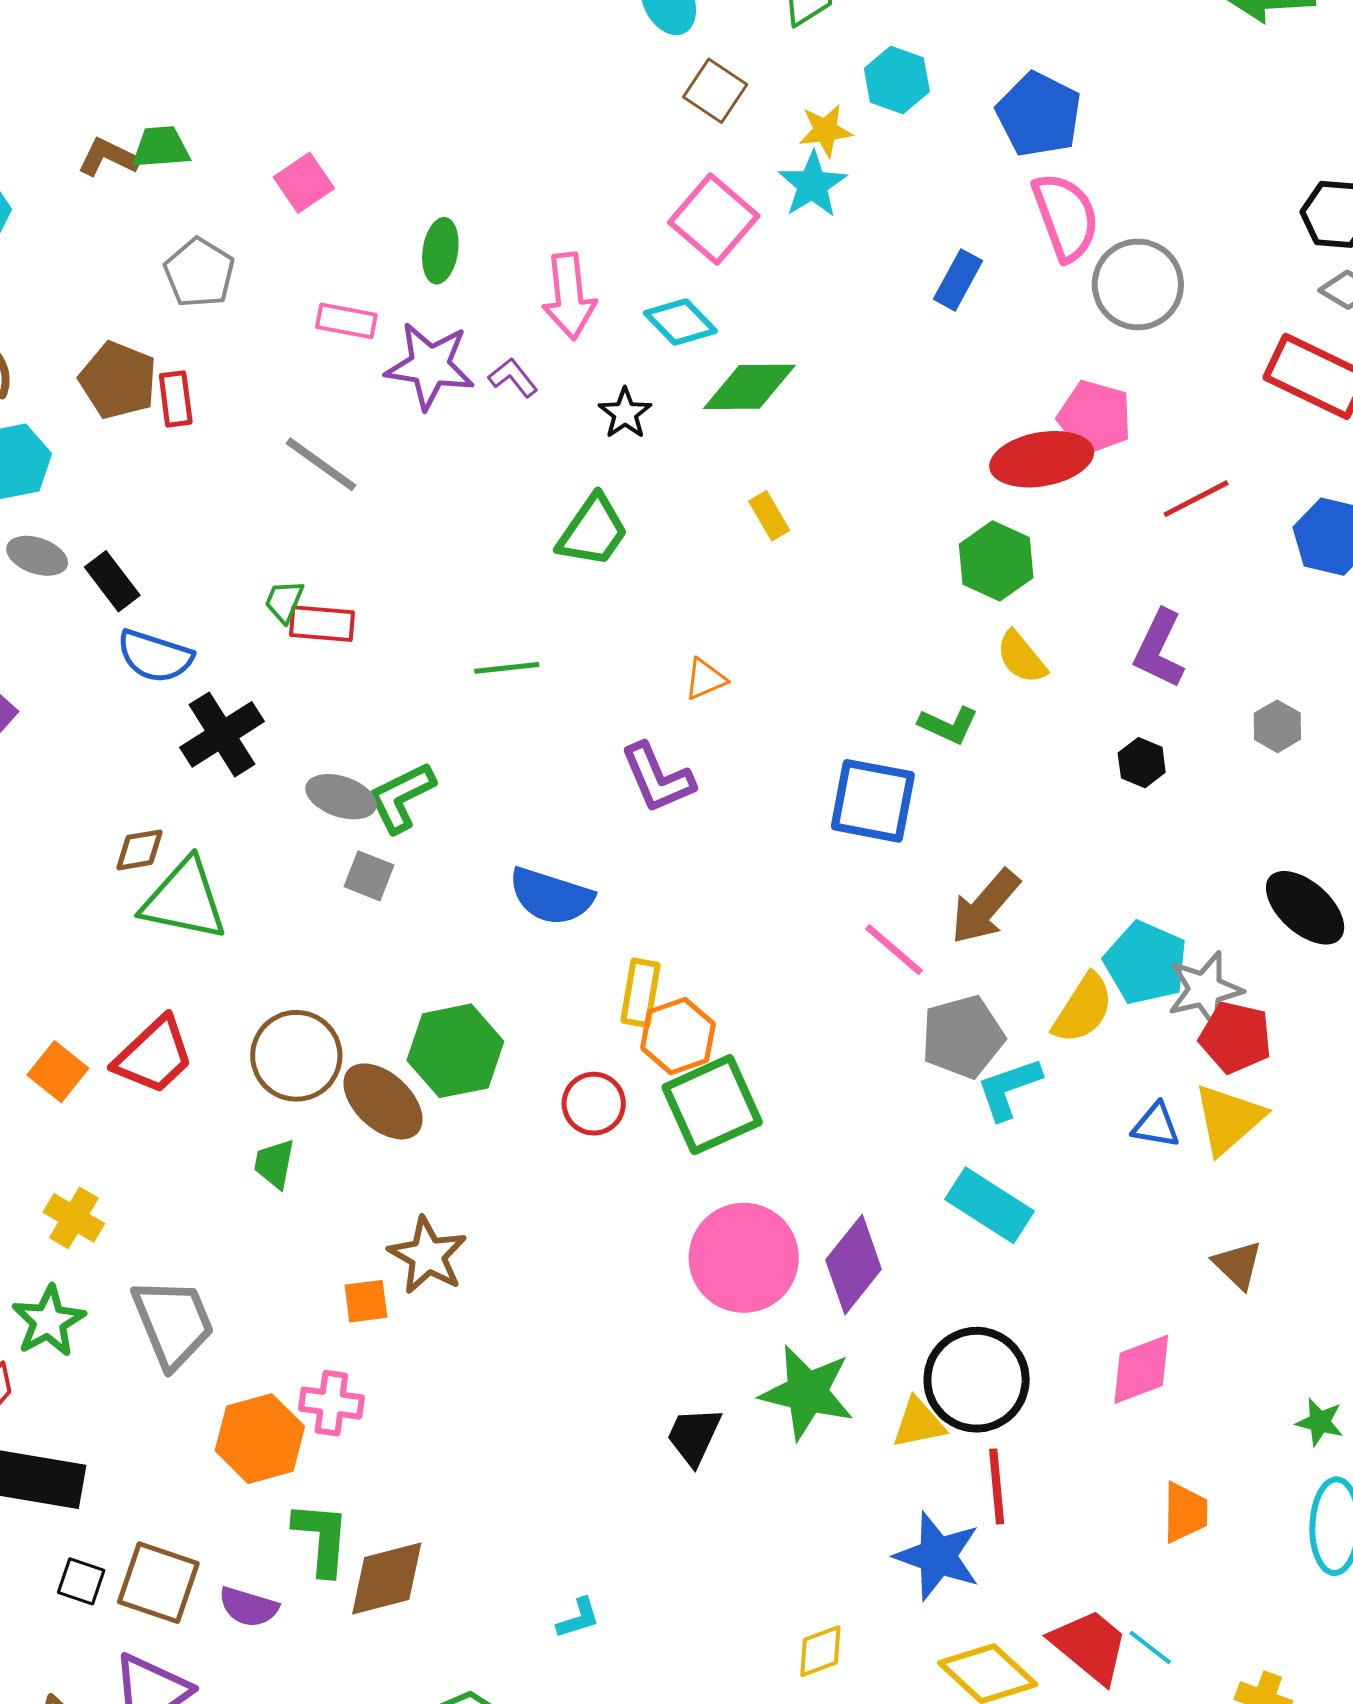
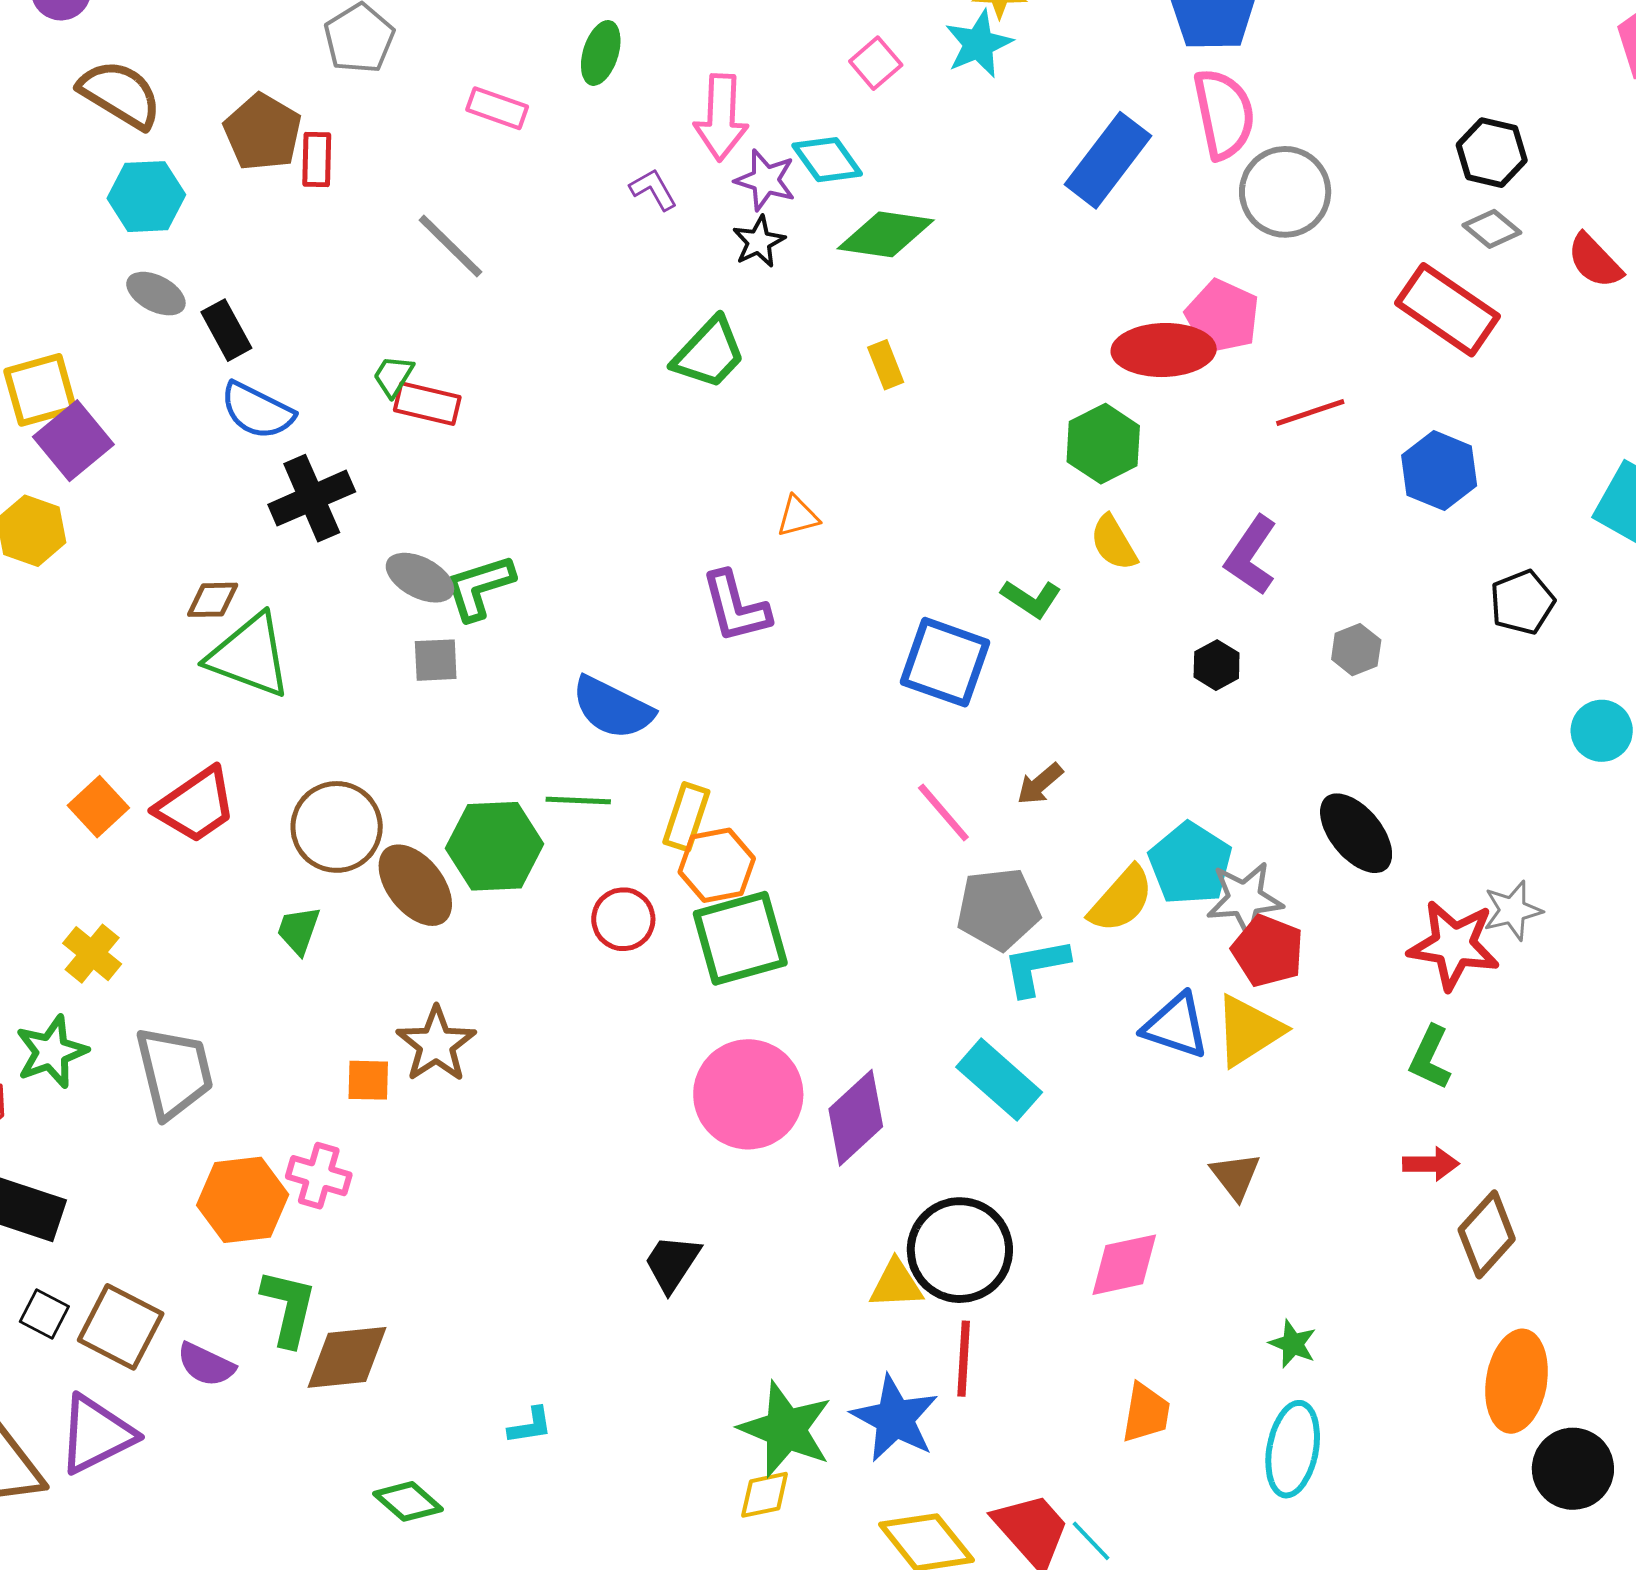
pink square: (714, 219) -> (876, 63), size x0.6
blue rectangle: (958, 280) -> (1108, 160), size x1.6
purple star: (430, 366) -> (765, 180), moved, size x0.7
green line: (507, 668) -> (578, 800), moved
gray square: (369, 876) -> (436, 660), turned -33
brown arrow: (985, 907) -> (1040, 784), size x0.6
blue triangle: (1156, 1126) -> (1176, 1026), size x1.4
green star: (807, 1392) -> (786, 1429), moved

